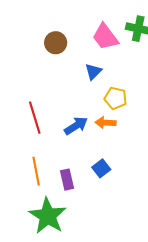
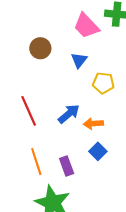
brown circle: (56, 43) -> (40, 48), moved
orange arrow: (106, 123) -> (93, 124), moved

